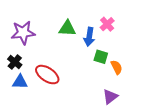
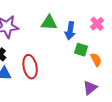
pink cross: (107, 24) -> (97, 24), moved
red ellipse: (47, 75) -> (30, 67), turned 45

